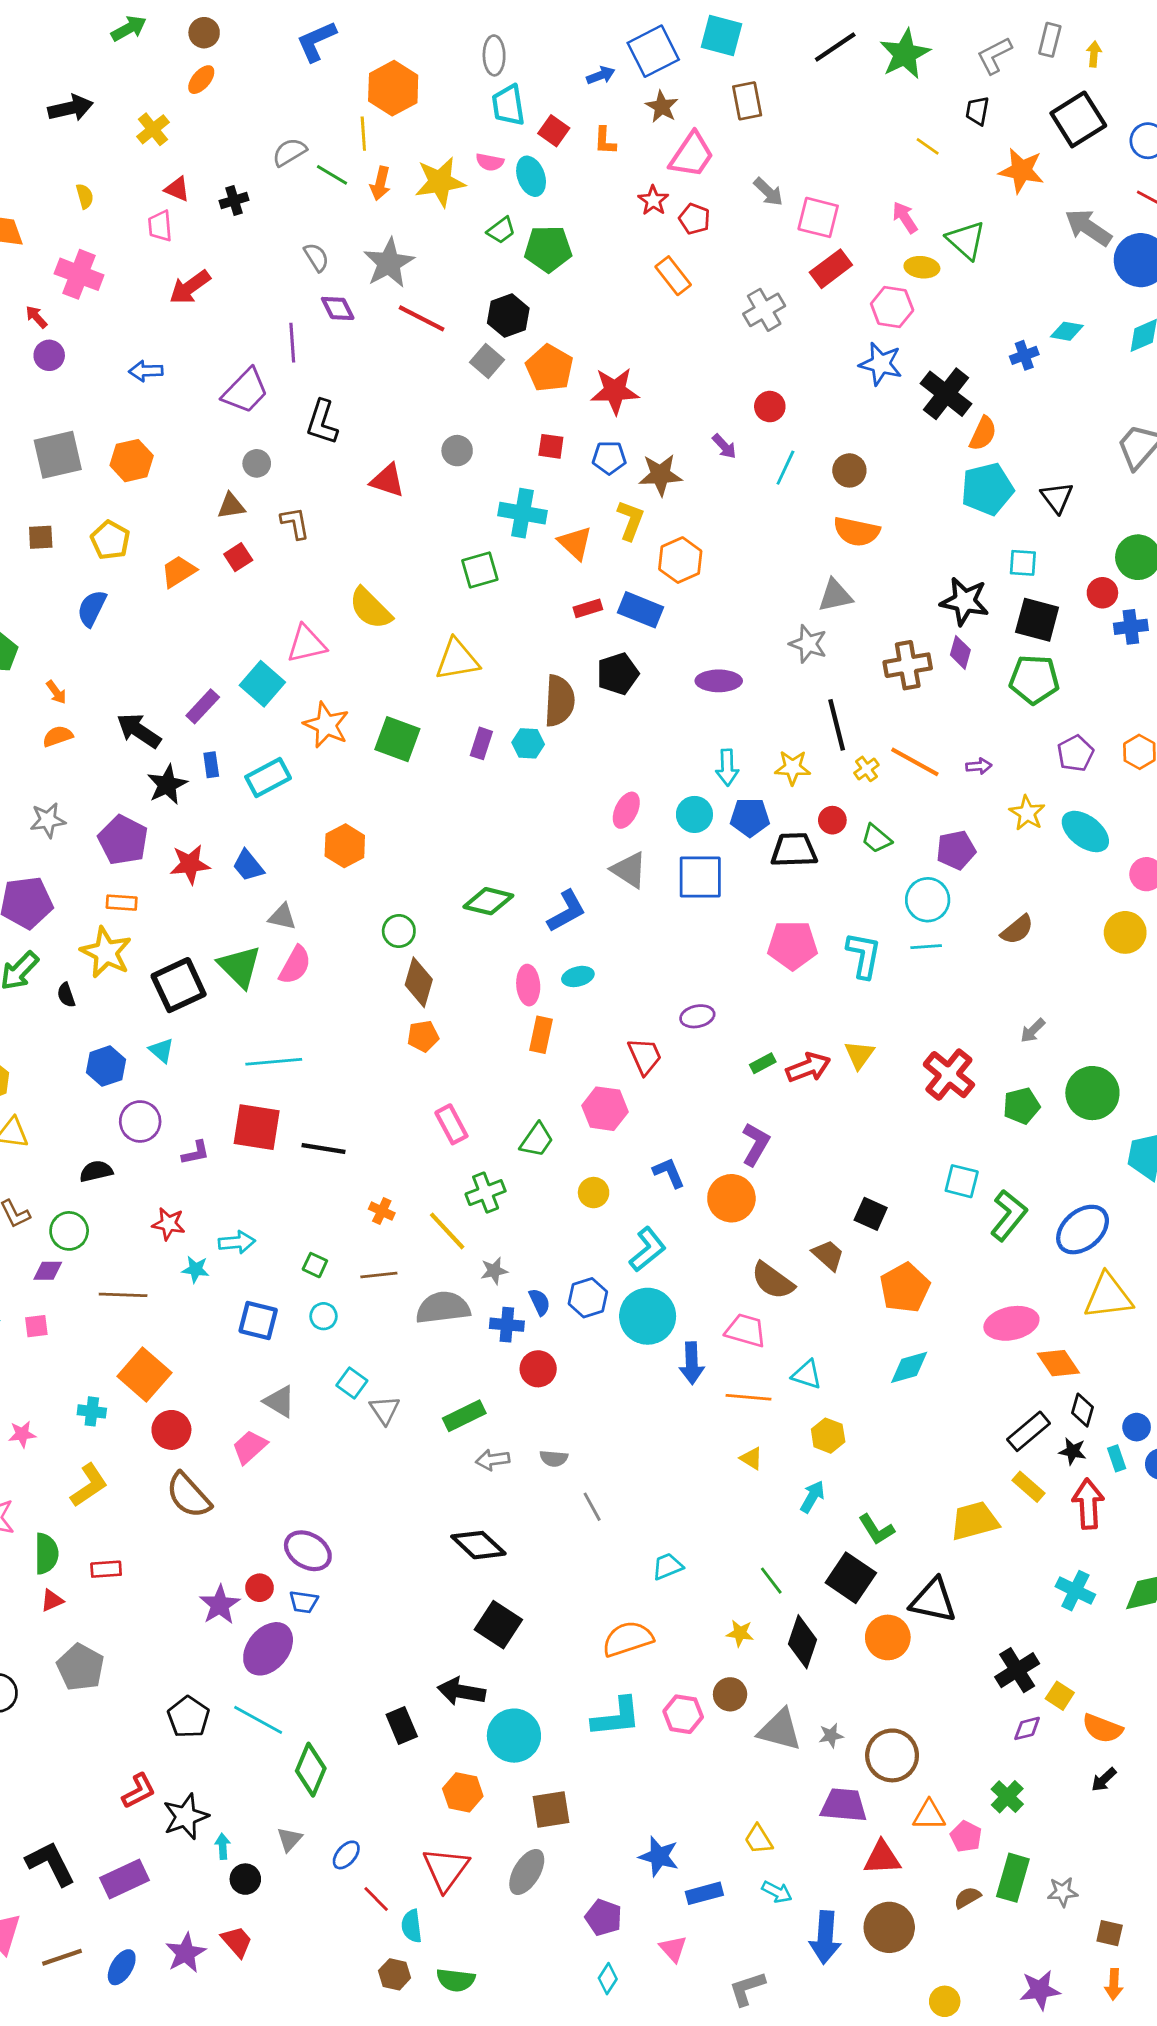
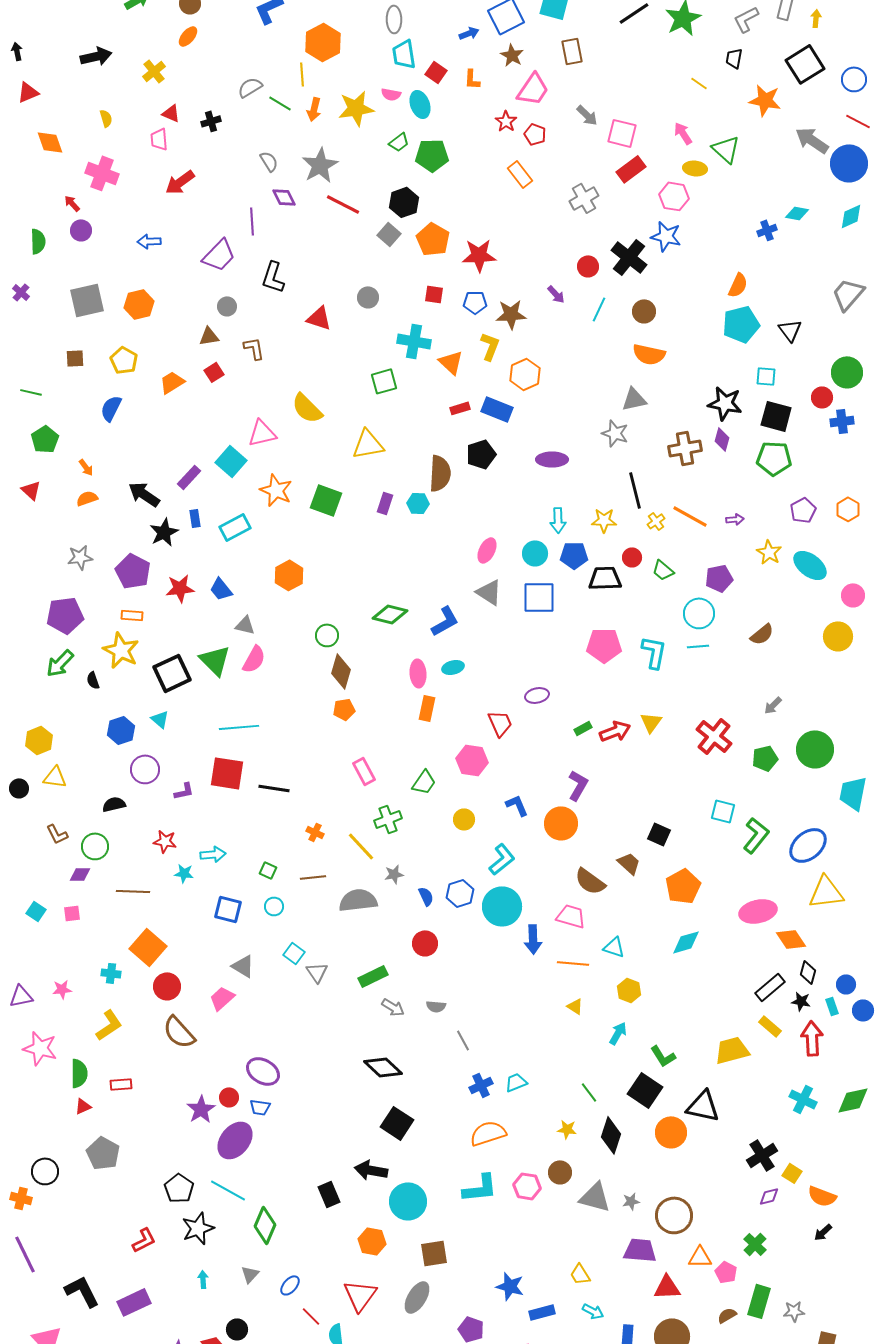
black cross: (946, 394) -> (629, 257), moved
blue cross: (507, 1325) -> (481, 1085), moved, turned -30
gray arrow: (493, 1460) -> (393, 1007), turned -140
black star: (186, 1817) -> (198, 1228), moved
black circle: (245, 1879) -> (237, 1329), moved

